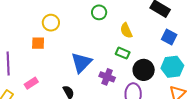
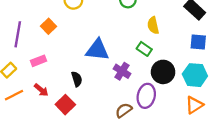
blue square: (169, 37) -> (198, 42), turned -35
orange square: (38, 43) -> (49, 26), moved, turned 32
blue triangle: (81, 63) -> (97, 50), turned 40

